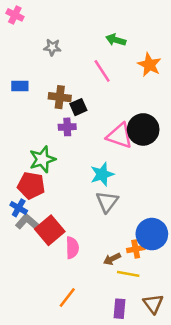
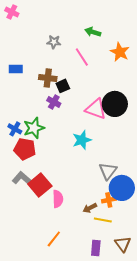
gray star: (52, 47) -> (54, 42), moved
purple cross: (67, 127) -> (54, 102), turned 32
gray triangle: (107, 202) -> (108, 171), moved
blue cross: (19, 208) -> (15, 129), moved

